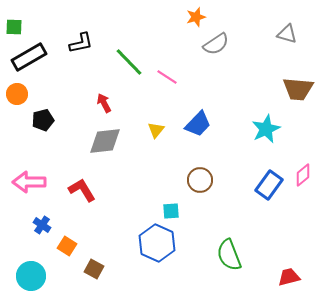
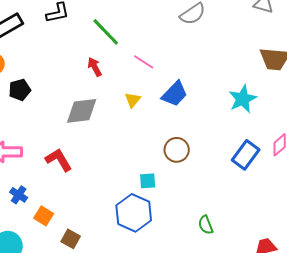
pink line: (167, 77) -> (144, 62), moved
red arrow: (104, 103) -> (95, 67), moved
green semicircle: (229, 255) -> (206, 225), size x0.6

